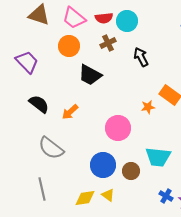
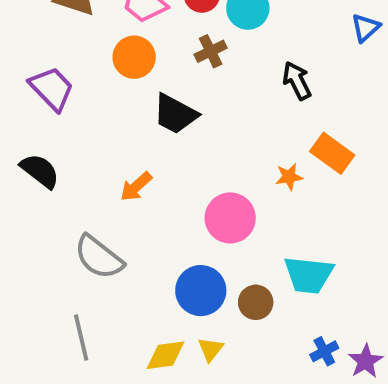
black arrow: (141, 57) -> (297, 81), moved
black semicircle: (39, 104) -> (40, 171), moved
yellow triangle: (108, 195) -> (211, 349), turned 32
blue cross: (166, 196) -> (324, 351), turned 32

